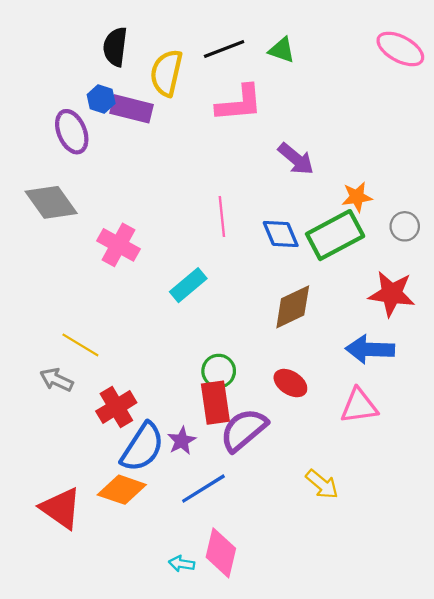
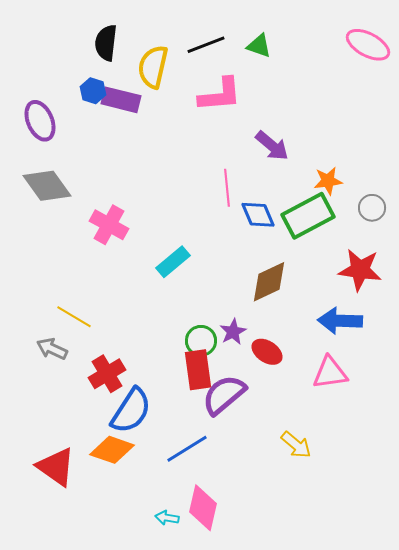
purple ellipse: (72, 132) -> (40, 121), moved
pink line: (222, 217) -> (227, 188), moved
purple star: (182, 441) -> (233, 332), moved

